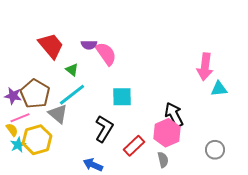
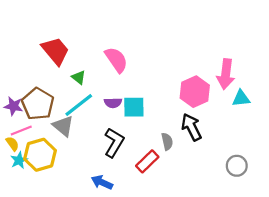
purple semicircle: (89, 45) -> (113, 103), moved
pink hexagon: (167, 133) -> (195, 92), moved
gray semicircle: (163, 160) -> (167, 141), moved

